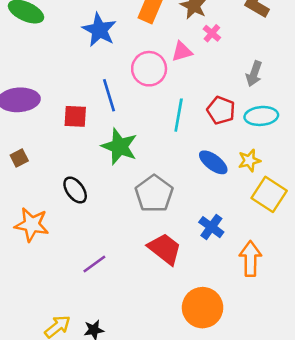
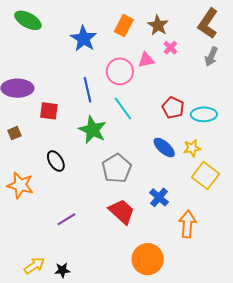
gray arrow: (254, 74) -> (211, 57), moved
cyan line: (179, 115) -> (123, 109), moved, turned -50
red square: (75, 116) -> (49, 111), moved

